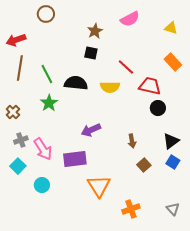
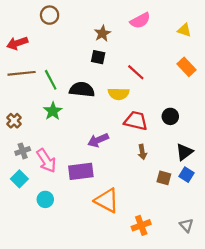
brown line: (20, 68) -> (22, 73), turned 75
red trapezoid: (150, 86) -> (136, 121), moved
brown square: (144, 165) -> (164, 178), moved, turned -32
orange triangle: (99, 186) -> (107, 200), turned -30

